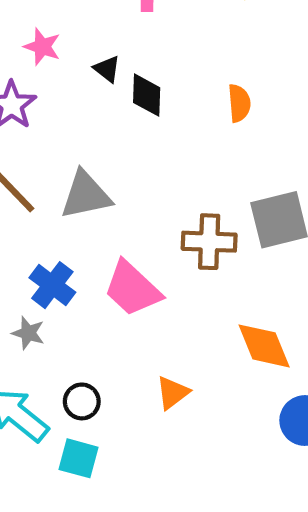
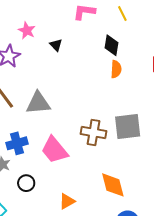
black diamond: (147, 95) -> (112, 45), moved
blue cross: (52, 285) -> (17, 143), turned 30
black circle: (82, 401) -> (26, 183), moved

